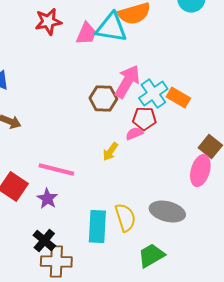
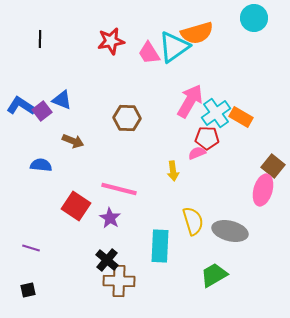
cyan triangle: (111, 28) -> (174, 47), turned -44
pink trapezoid: (86, 34) -> (149, 53), turned 125
brown hexagon: (103, 99) -> (127, 118), moved
yellow arrow: (110, 152) -> (173, 171), turned -42
yellow semicircle: (125, 218) -> (193, 221), moved

